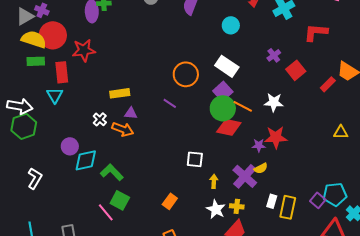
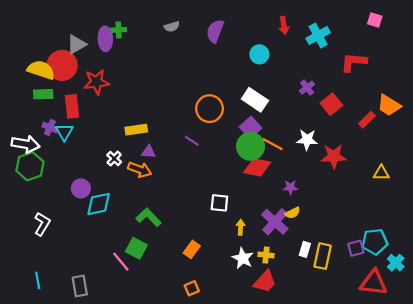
purple cross: (42, 10) -> (50, 127), moved
gray triangle: (25, 16) -> (76, 44), moved
red star: (276, 137) -> (334, 156), moved
green L-shape: (112, 172) -> (149, 217), moved
purple square: (318, 200) -> (356, 248), turned 35

